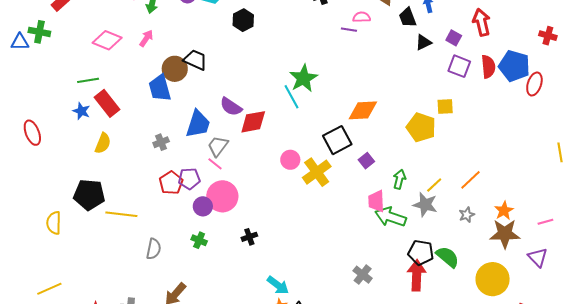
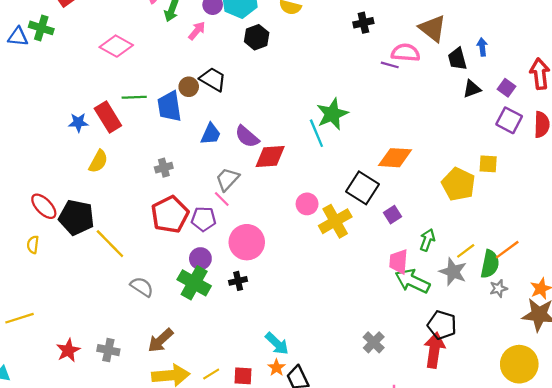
pink semicircle: (362, 17) -> (406, 53), size x1.4
black hexagon: (243, 20) -> (257, 37), moved
pink arrow: (146, 38) -> (197, 31), moved
brown circle: (175, 69) -> (189, 87), size x0.7
green line: (88, 80) -> (134, 97), moved
blue star: (81, 111) -> (78, 122), turned -30
blue trapezoid: (198, 124) -> (211, 134), moved, size x0.7
red ellipse: (32, 133) -> (44, 206), moved, turned -30
black square: (337, 140) -> (362, 188), turned -36
purple pentagon: (189, 179) -> (204, 219), moved
red pentagon: (171, 183) -> (170, 215), size x1.4
pink circle: (222, 196) -> (247, 242), moved
purple circle: (203, 206) -> (200, 259), moved
yellow line: (121, 214) -> (110, 244), turned 32
yellow semicircle: (54, 223) -> (33, 245), size x0.7
black cross: (249, 237) -> (238, 281), moved
green cross: (199, 240) -> (194, 283), size x1.8
gray semicircle: (154, 249) -> (142, 287), turned -75
green semicircle: (448, 257) -> (490, 264), moved, turned 55

